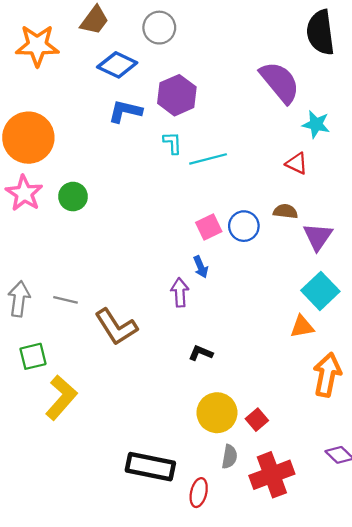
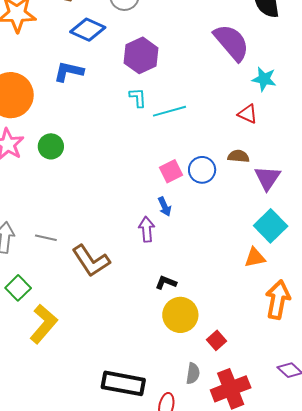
blue L-shape: (125, 111) -> (69, 72), moved
green square: (33, 356) -> (18, 288), turned -30
yellow circle: (217, 413) -> (180, 315), moved

